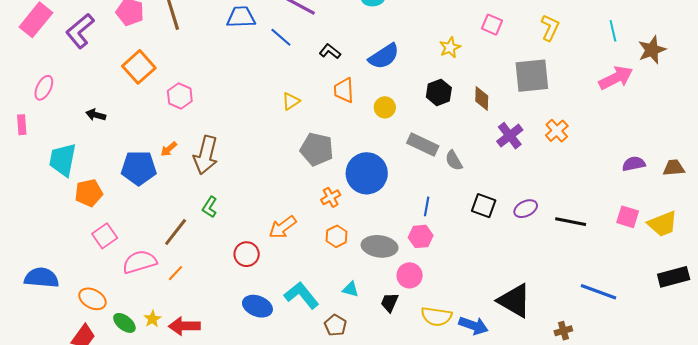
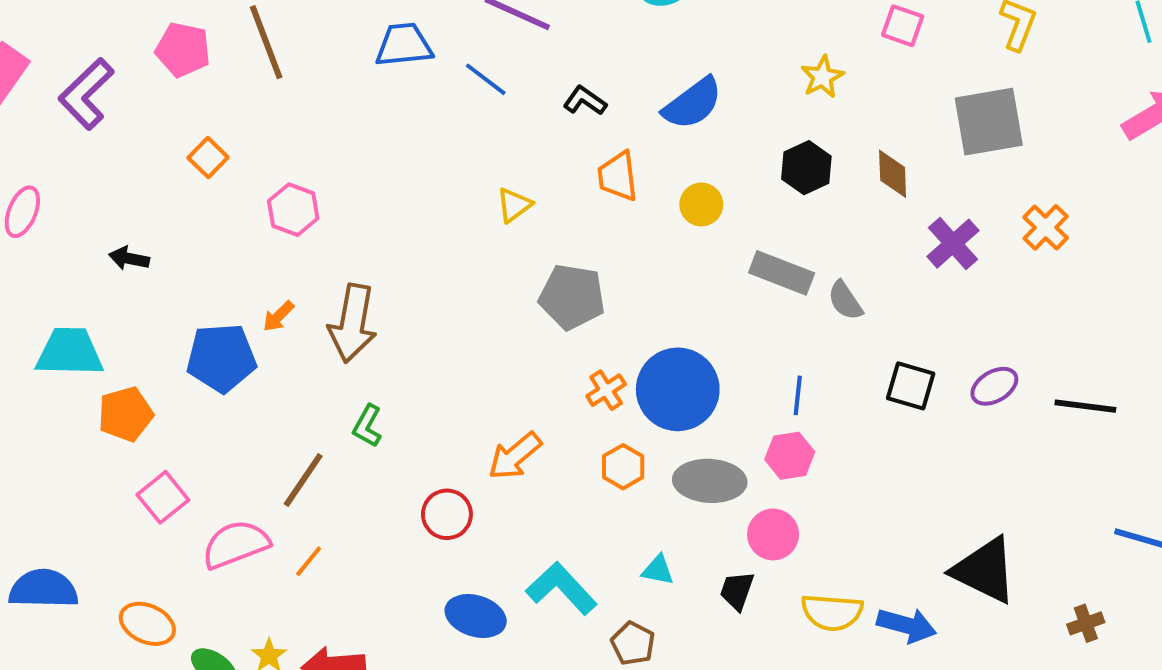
orange square: (139, 67) -> (208, 158), size x0.6
cyan trapezoid: (63, 160) -> (70, 352), turned 84
blue circle: (367, 173) -> (678, 389), moved

